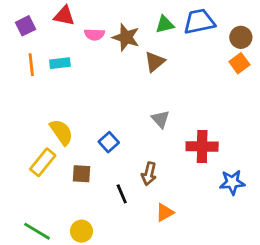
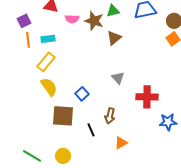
green triangle: (165, 24) -> (113, 11), moved
purple square: (25, 26) -> (24, 21), moved
yellow rectangle: (43, 162) -> (46, 62), moved
brown square: (81, 174) -> (63, 116), size x1.6

